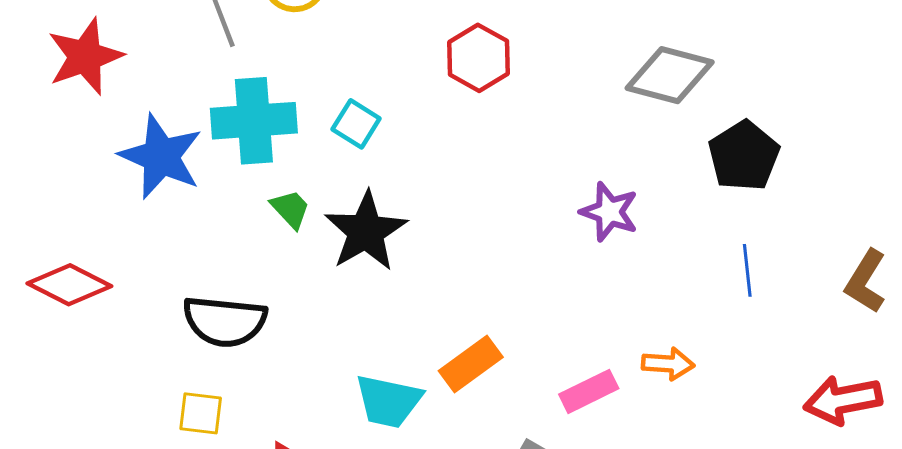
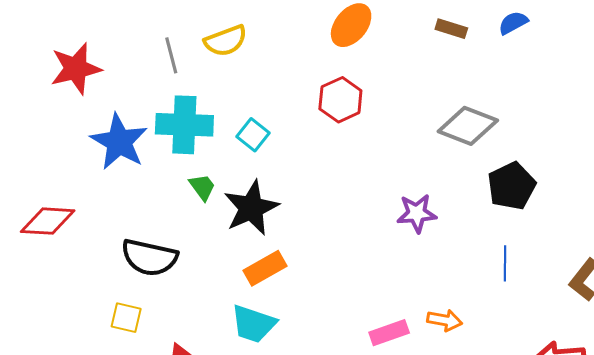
purple star: (609, 212) -> (417, 213), turned -30
red diamond: (69, 285) -> (48, 221), turned -30
orange rectangle: (471, 364) -> (265, 268), moved

